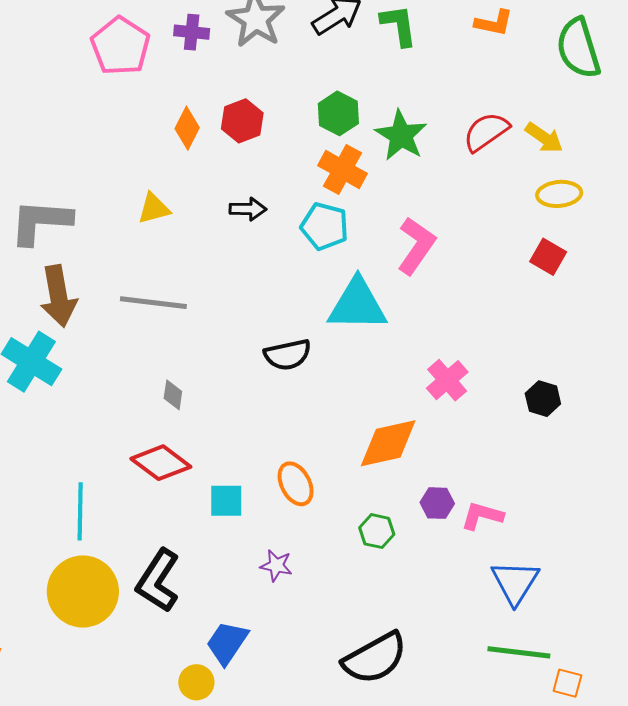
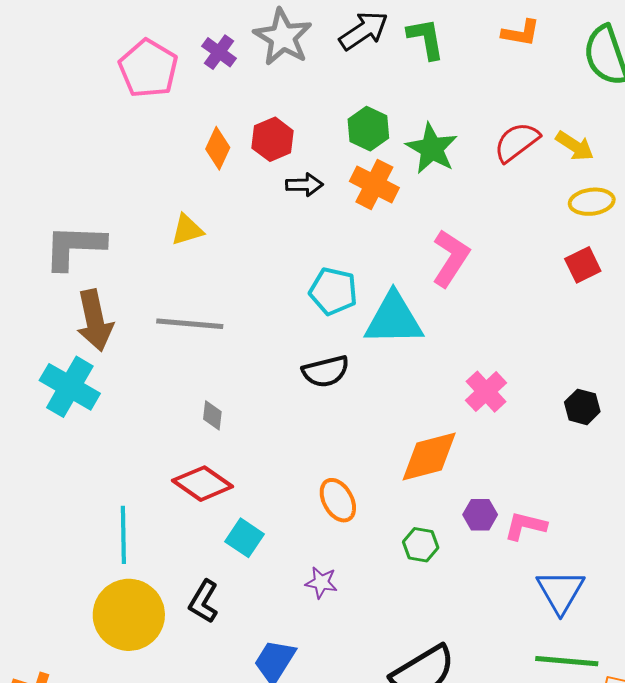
purple cross: (192, 32) -> (219, 52), turned 32
black arrow: (248, 209) -> (304, 185), moved
cyan pentagon: (325, 226) -> (333, 291), moved
red square: (548, 257) -> (583, 265), turned 36
cyan square: (226, 501) -> (245, 538), moved, turned 36
black L-shape: (158, 581) -> (204, 602), size x0.7

